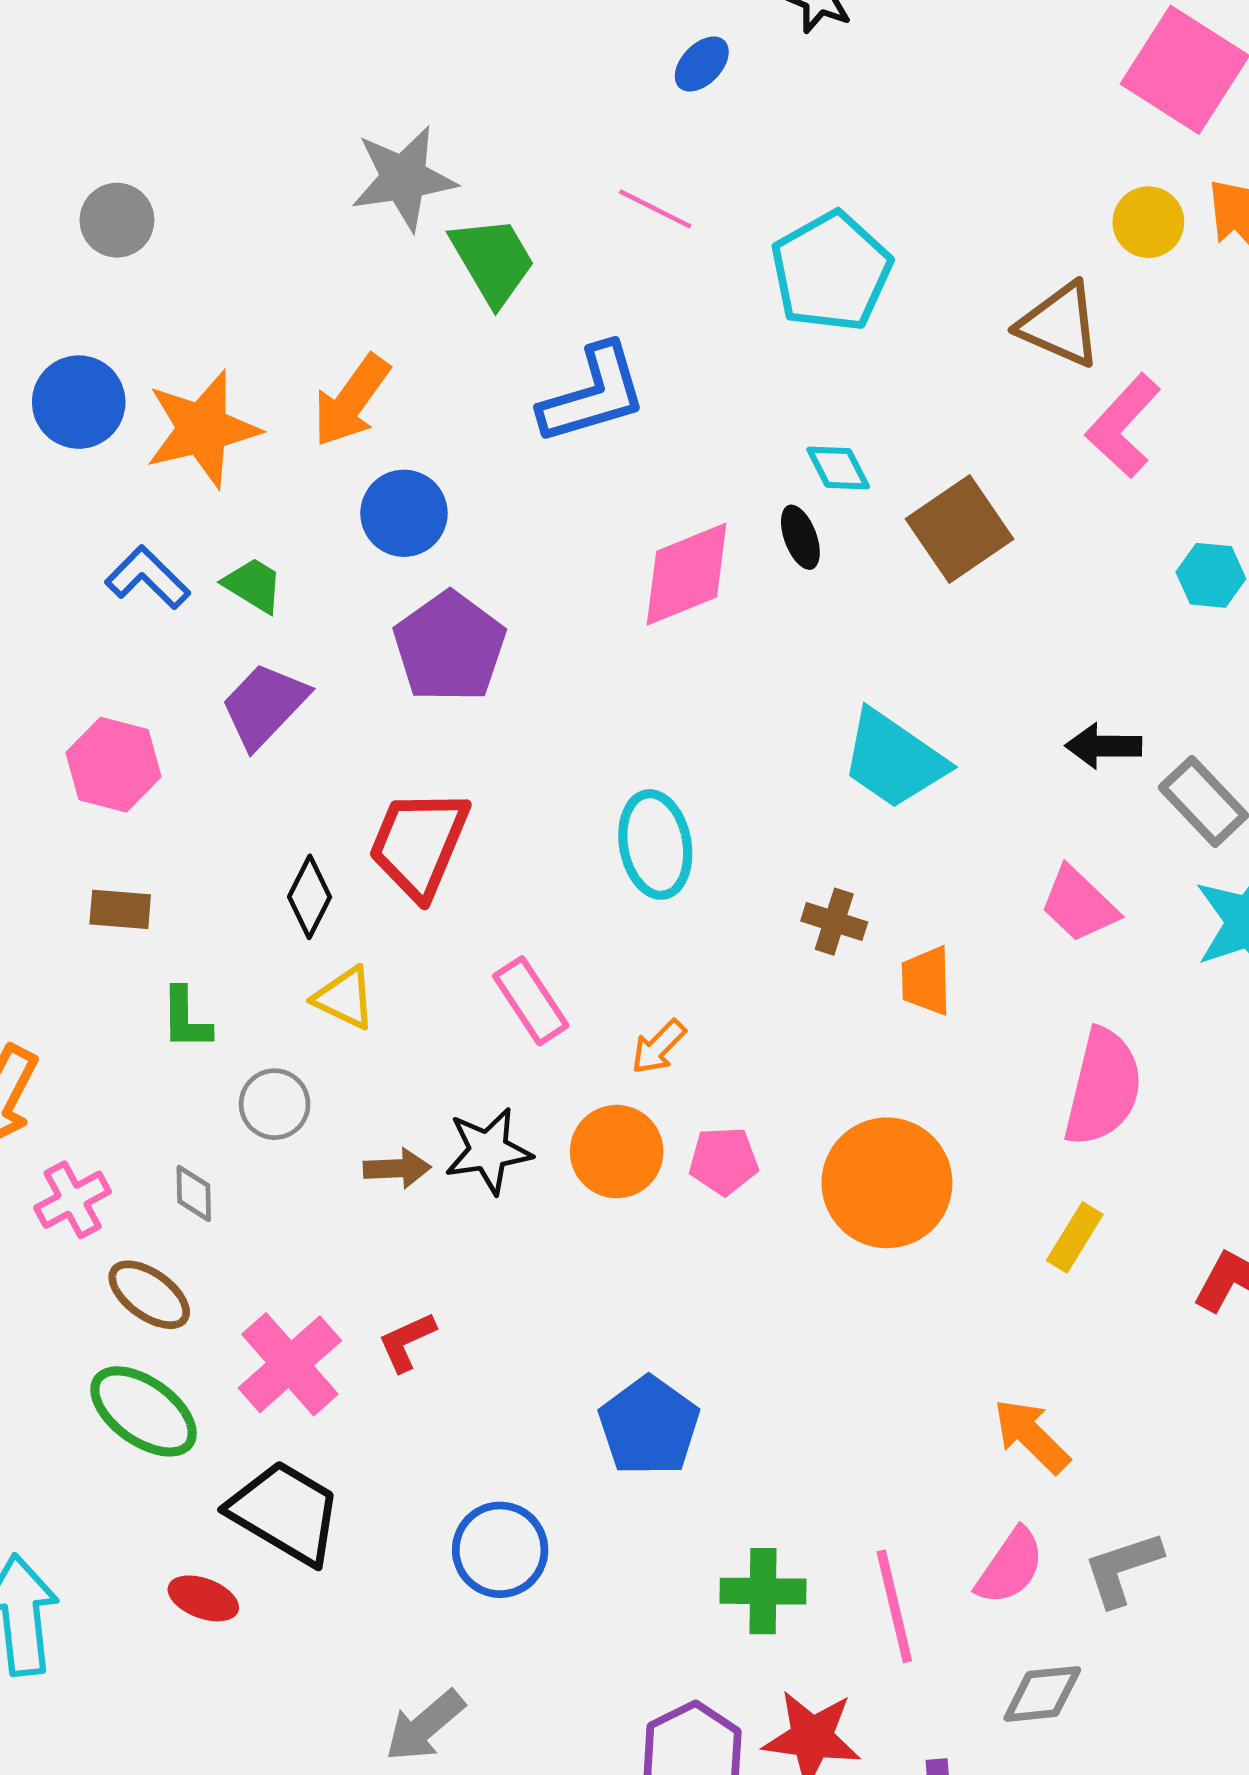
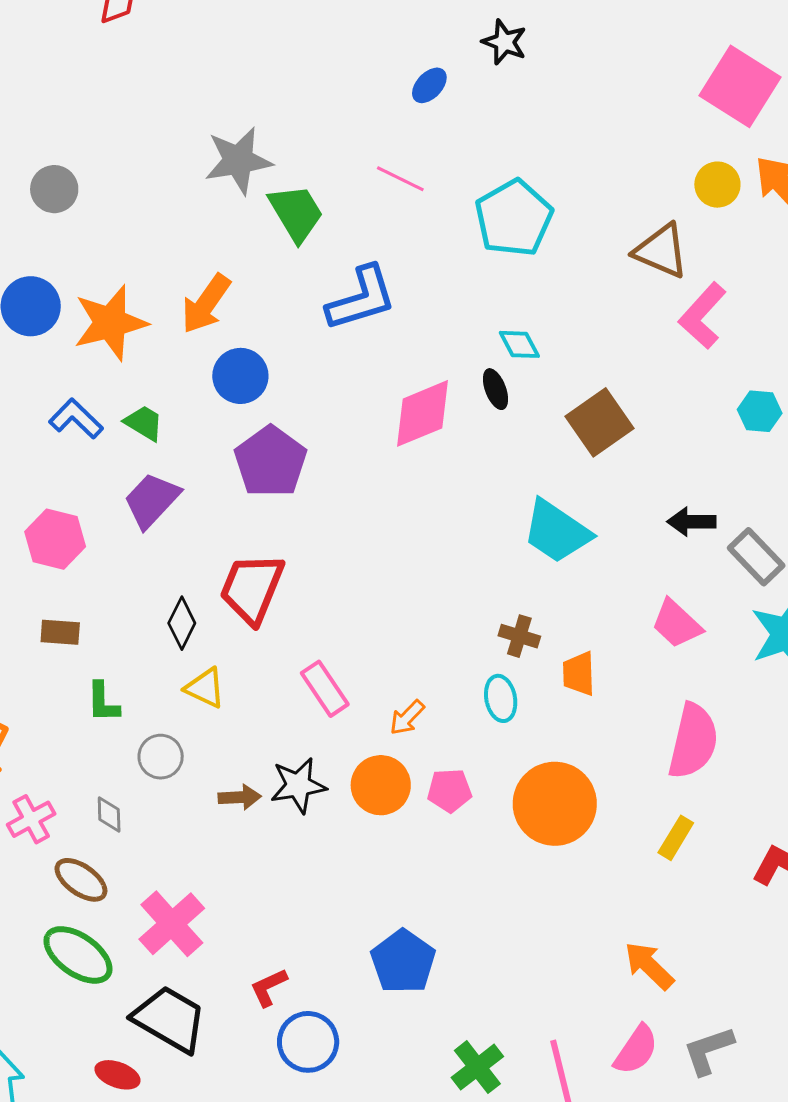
brown square: (959, 529) -> (600, 422), moved
cyan ellipse: (655, 844) -> (501, 698), moved, size x0.7
red L-shape: (407, 1342) -> (269, 987), moved
green cross: (763, 1591) -> (477, 1067), turned -38

